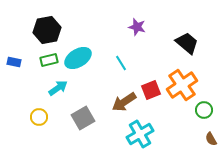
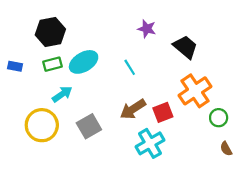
black trapezoid: (187, 43) -> (185, 47), moved
red square: (151, 90) -> (163, 112), moved
yellow circle: (39, 117) -> (42, 125), size x1.8

